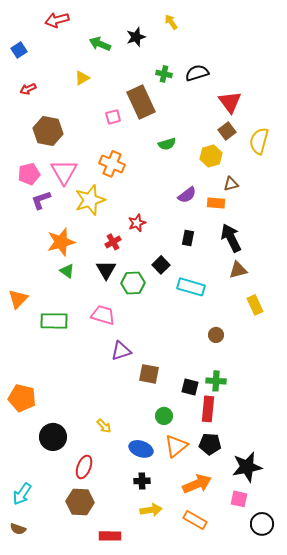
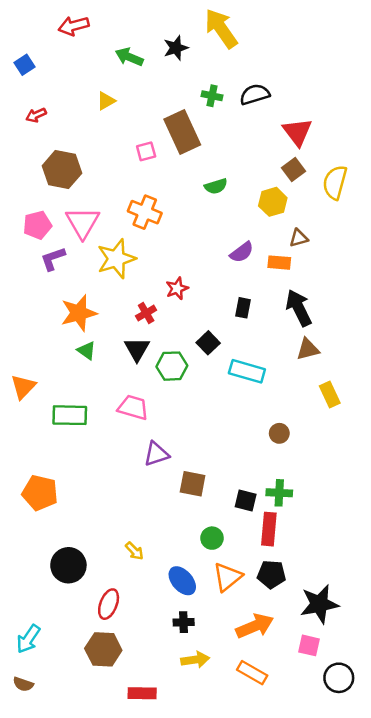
yellow arrow: (171, 22) -> (221, 28), size x2.0
orange pentagon: (22, 398) -> (40, 493), moved
blue ellipse: (141, 449) -> (182, 581), turned 30

